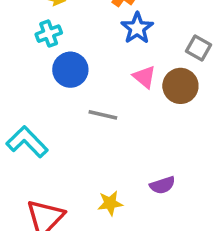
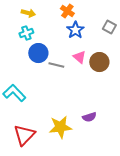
gray square: (198, 48) -> (109, 27), moved
gray line: (103, 115) -> (56, 65), moved
yellow star: (110, 203) -> (60, 127), size x1.6

